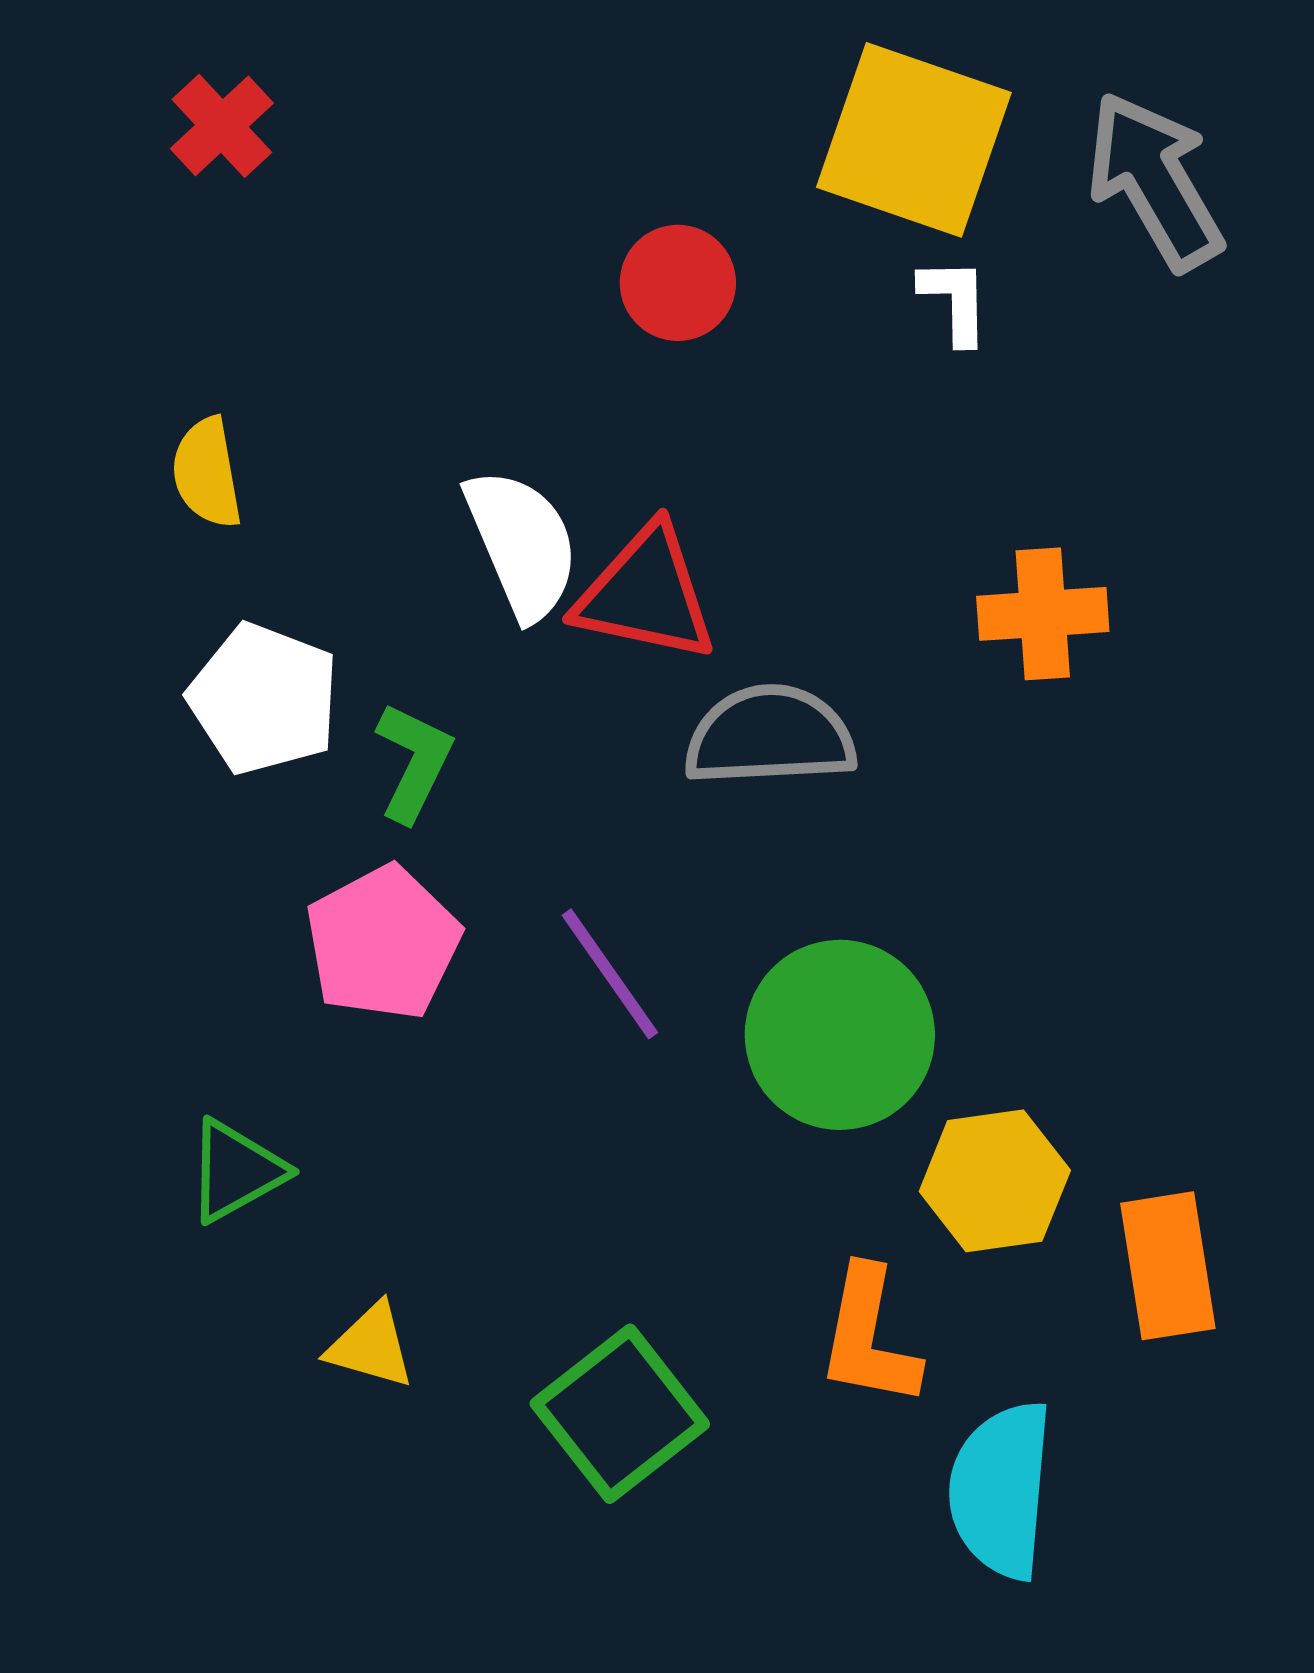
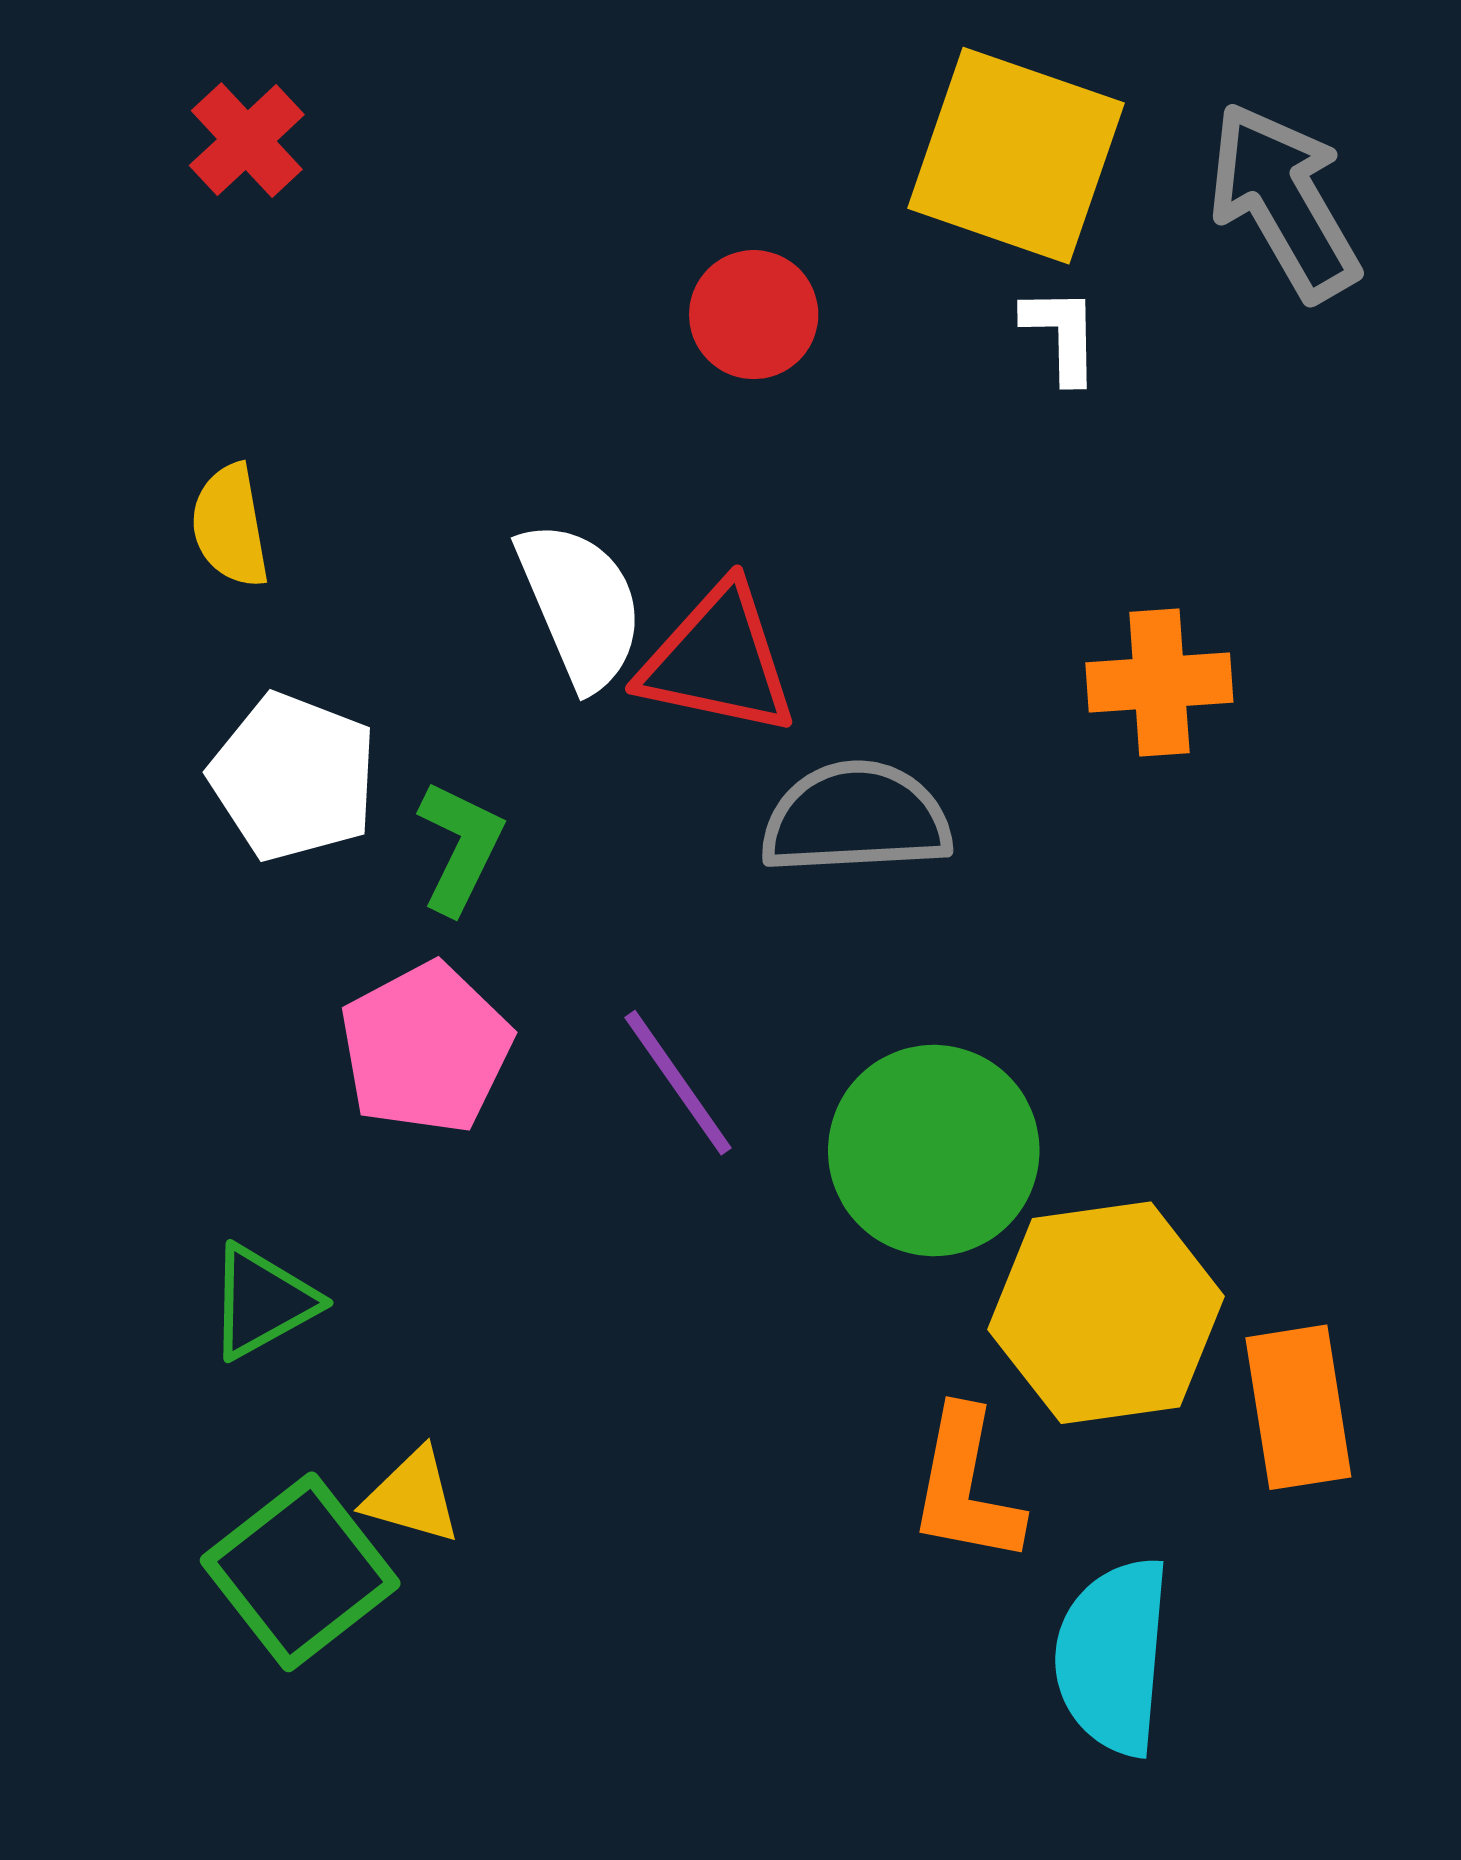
yellow hexagon: (995, 1181) -> (1106, 1313), size x1.4
green square: (620, 1414) -> (300, 1572), moved

